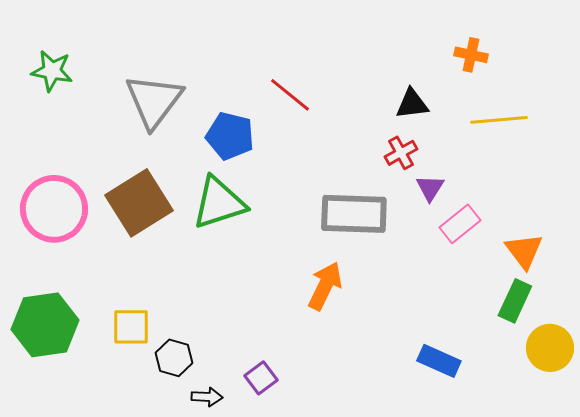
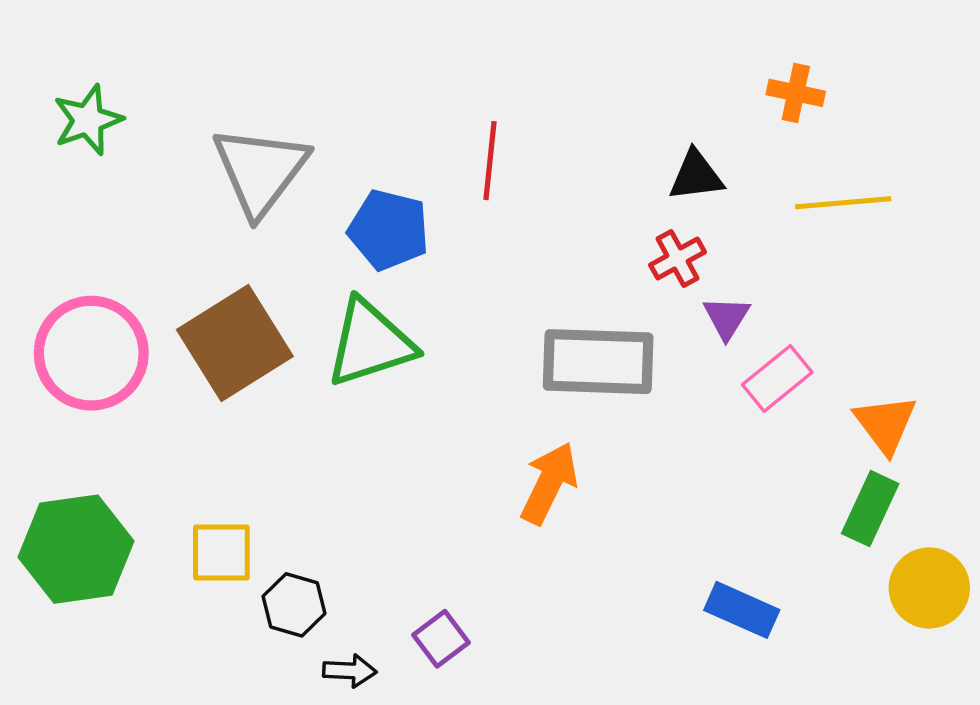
green star: (52, 71) -> (88, 120), turned -30
red line: (290, 95) -> (490, 161), turned 57

